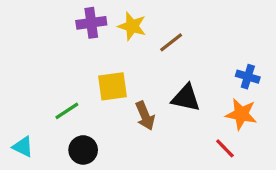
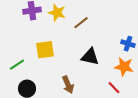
brown arrow: (145, 116) -> (68, 85), moved

